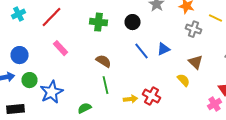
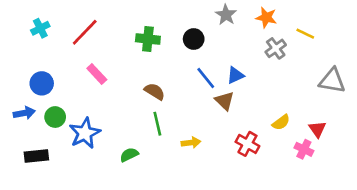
gray cross: (194, 29) -> (276, 48), turned 35
brown triangle: (196, 62) -> (225, 101), moved
yellow semicircle: (184, 80) -> (281, 122), moved, turned 96
red cross: (152, 96) -> (247, 144), moved
pink cross: (214, 104) -> (304, 149), turned -32

